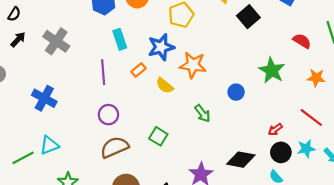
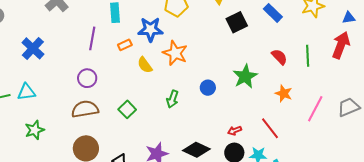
green arrow: (202, 113) -> (172, 99), turned 42

